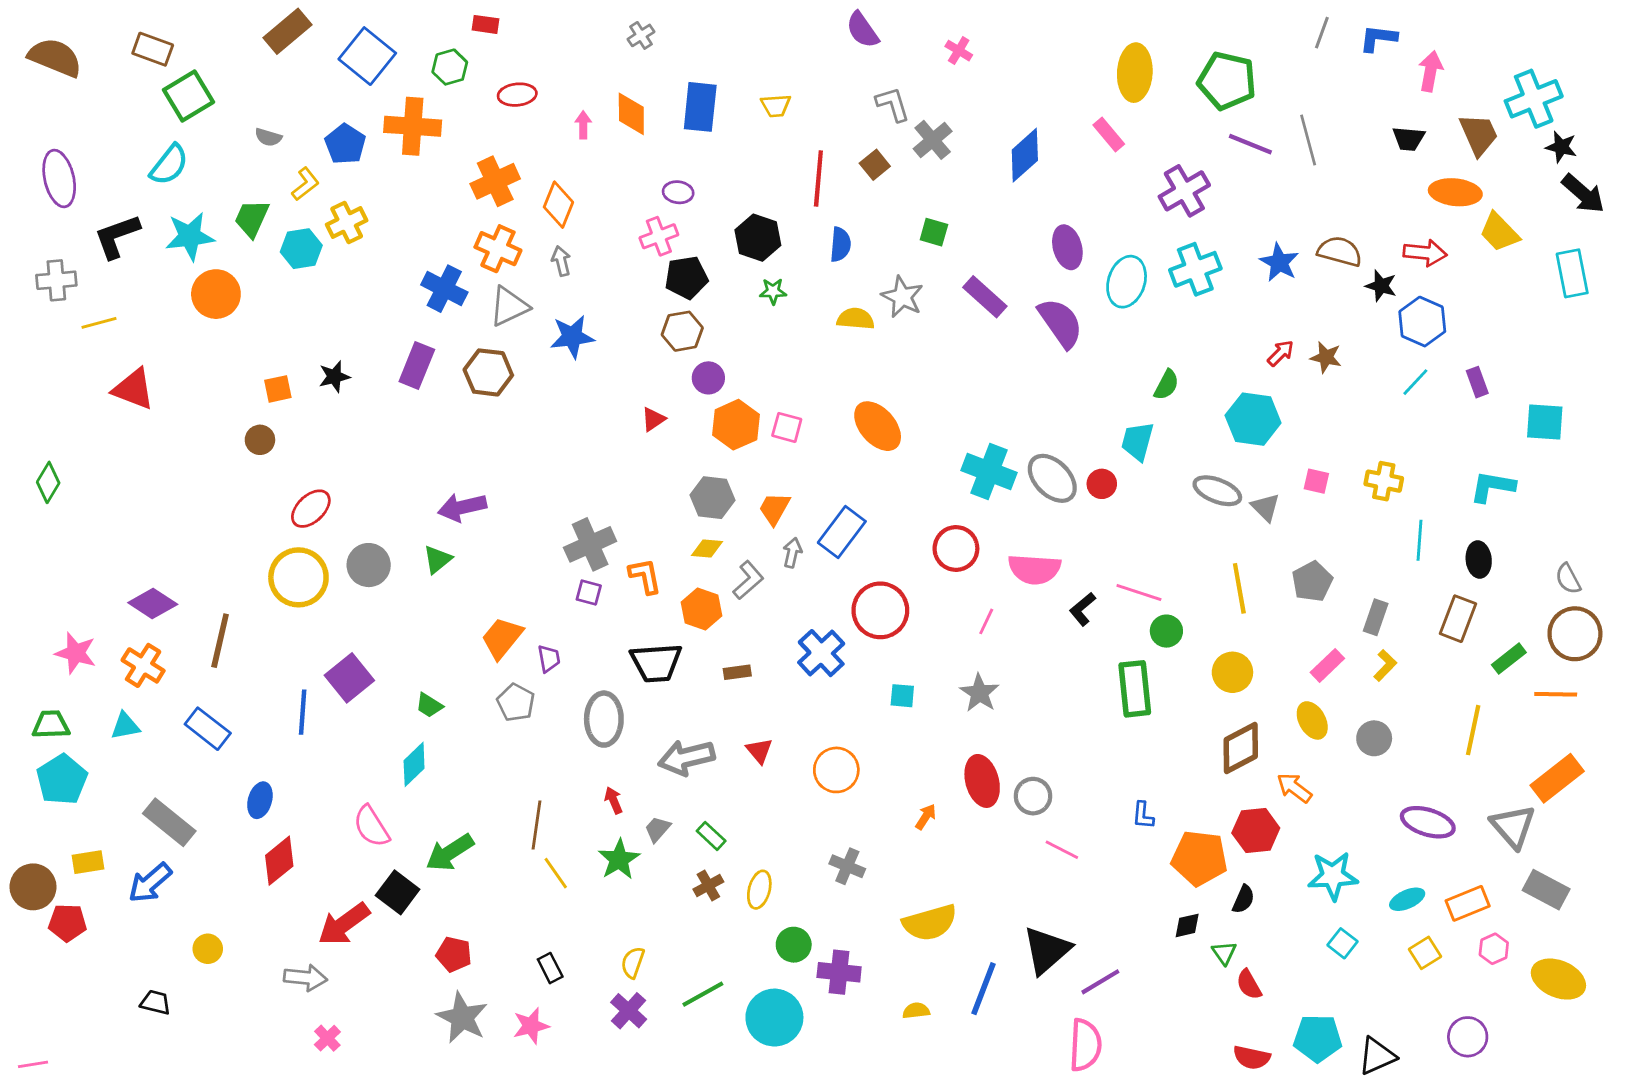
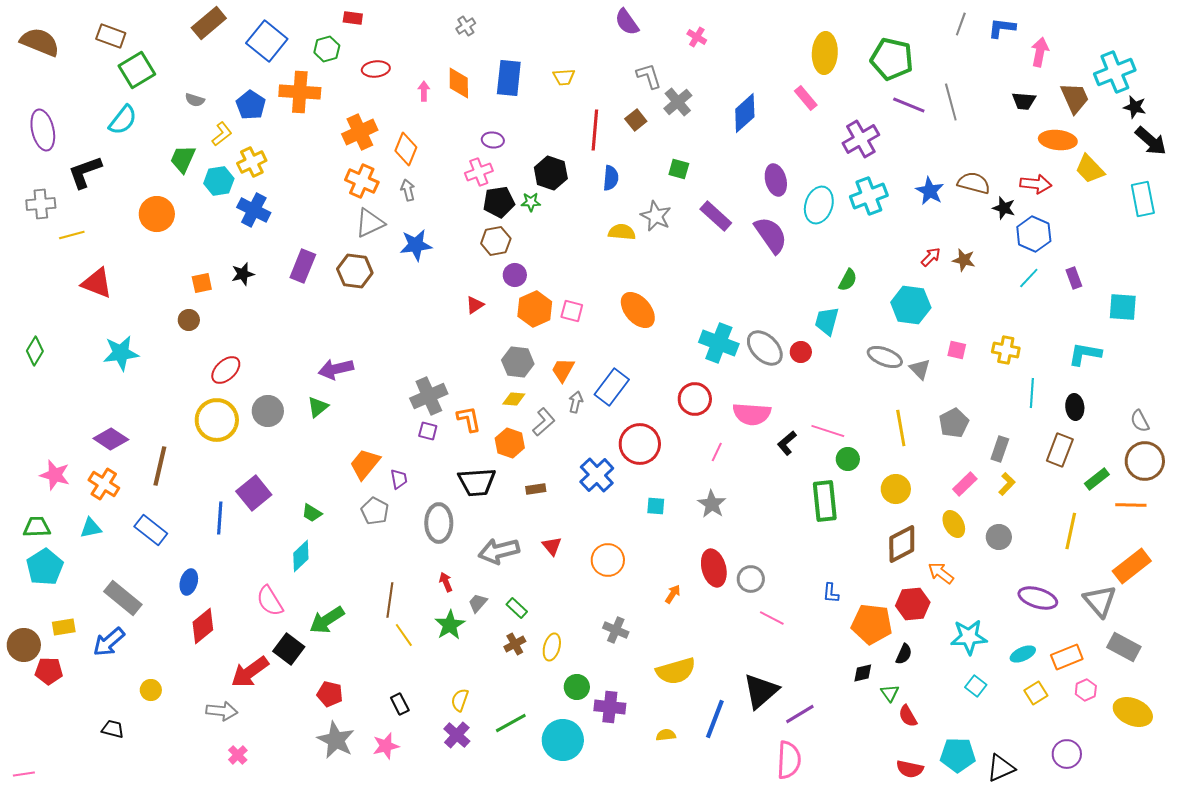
cyan star: (190, 236) -> (121, 353), moved
blue cross: (444, 289) -> (254, 210), moved
green star: (773, 291) -> (531, 202), moved

